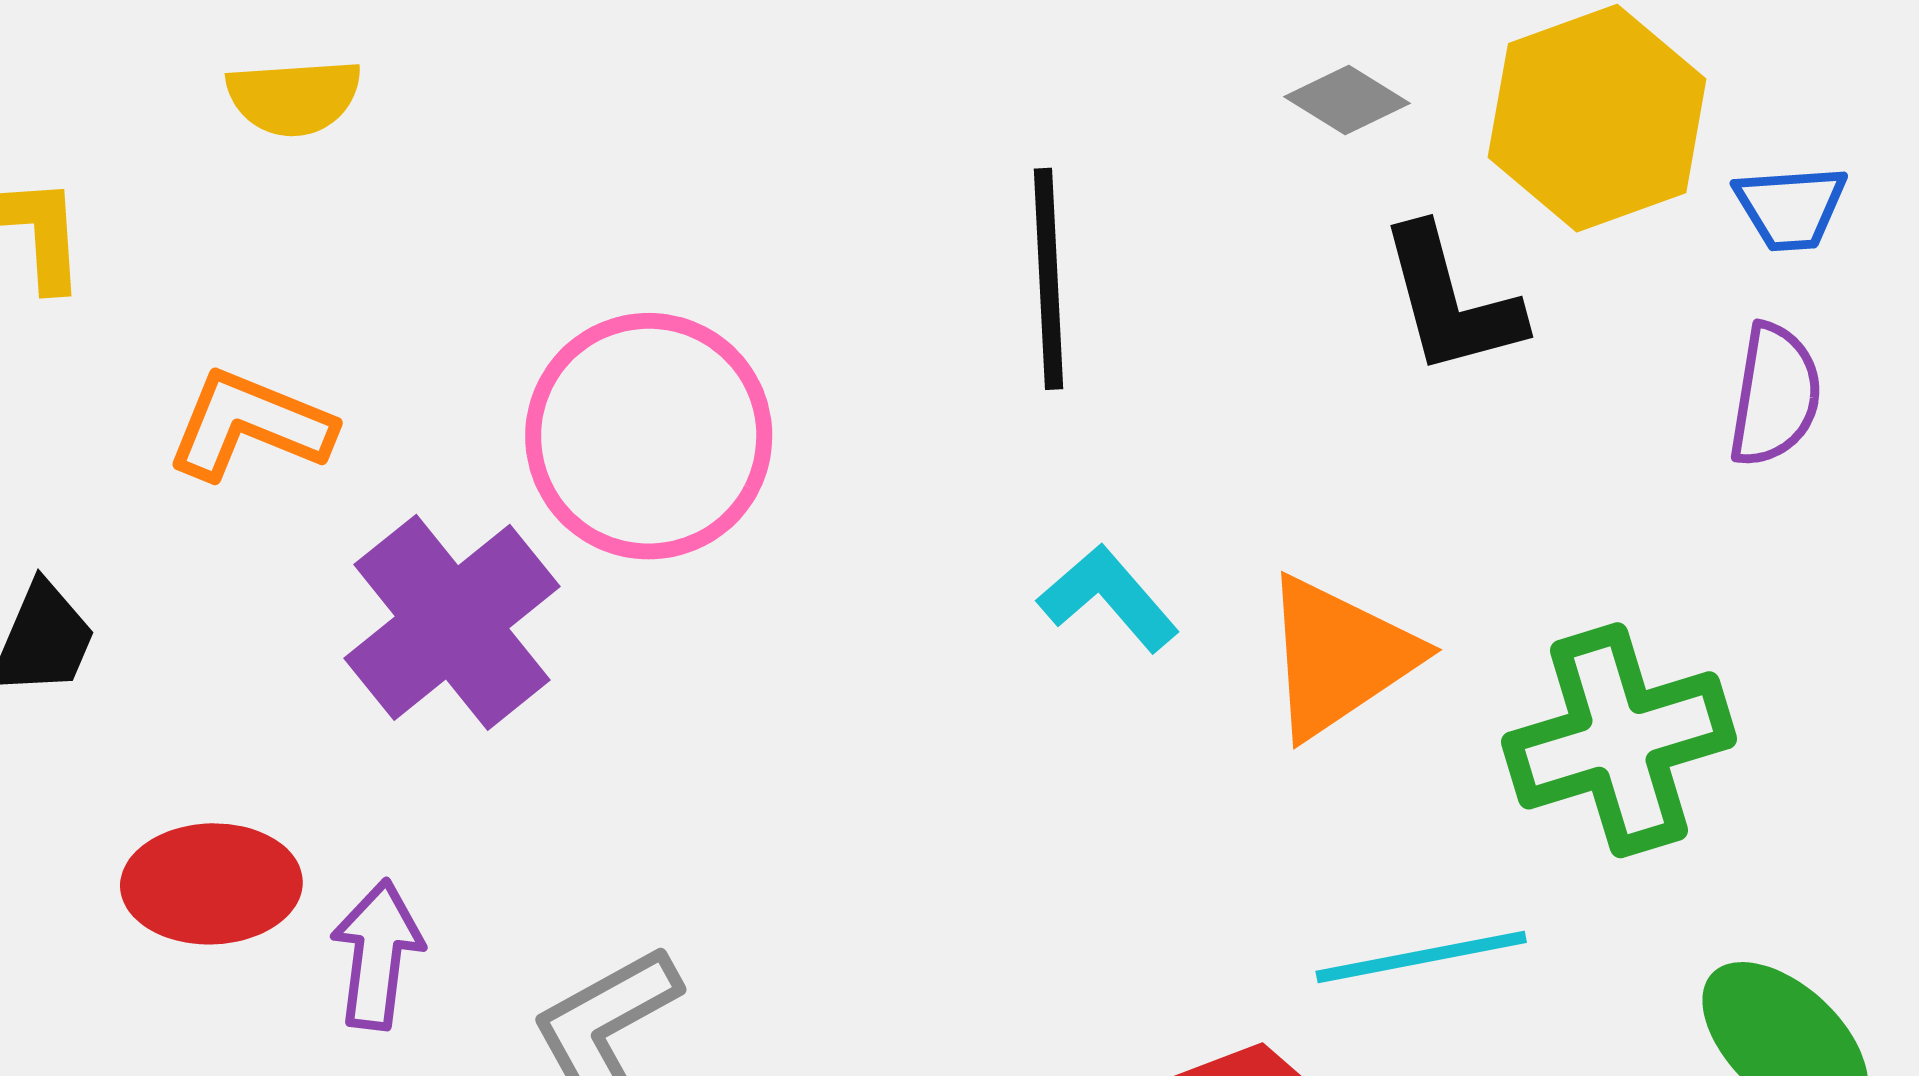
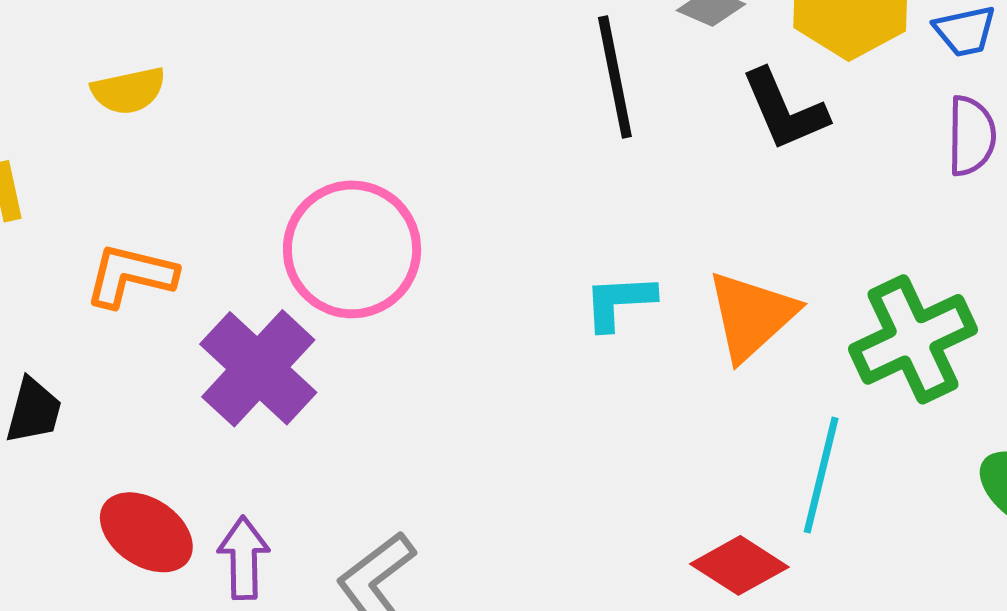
black line: (1048, 279) -> (615, 77), moved
cyan L-shape: (1108, 598) -> (619, 302), turned -44
red ellipse: (211, 884) -> (146, 532), turned 44
cyan line: (1421, 957) -> (821, 475), turned -57

